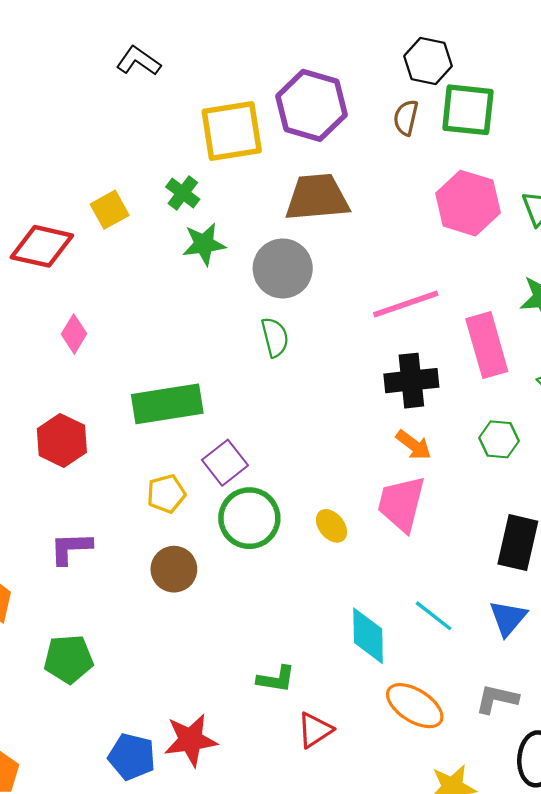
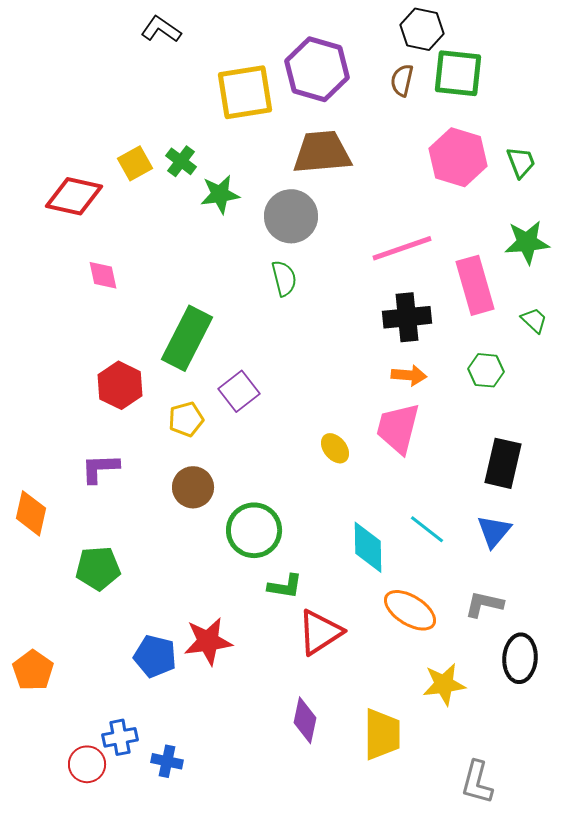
green cross: (183, 193) -> (181, 161), moved
pink diamond: (74, 334) -> (103, 275), turned -44
green rectangle: (167, 404) -> (187, 338), turned -54
red hexagon: (62, 440) -> (120, 385), moved
orange arrow: (414, 445) -> (409, 375), turned -32
green circle: (249, 518) -> (254, 530), moved
red triangle: (315, 730) -> (320, 632), size x1.4

